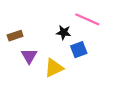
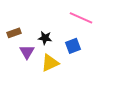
black star: (64, 32) -> (45, 38), moved

